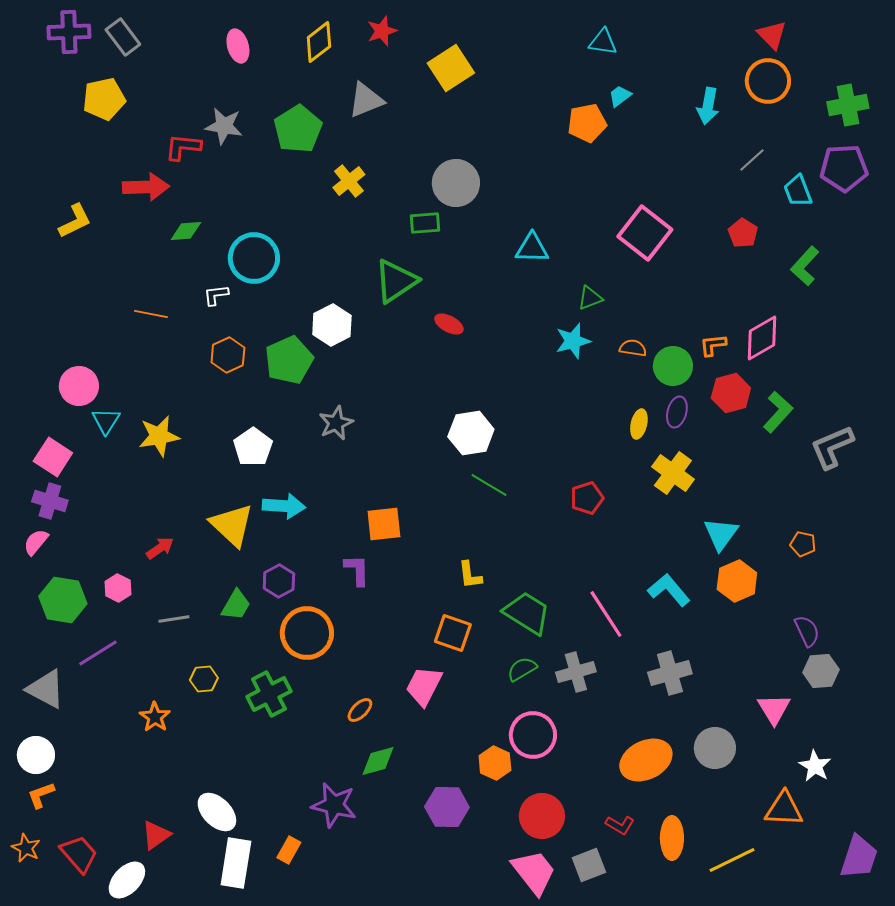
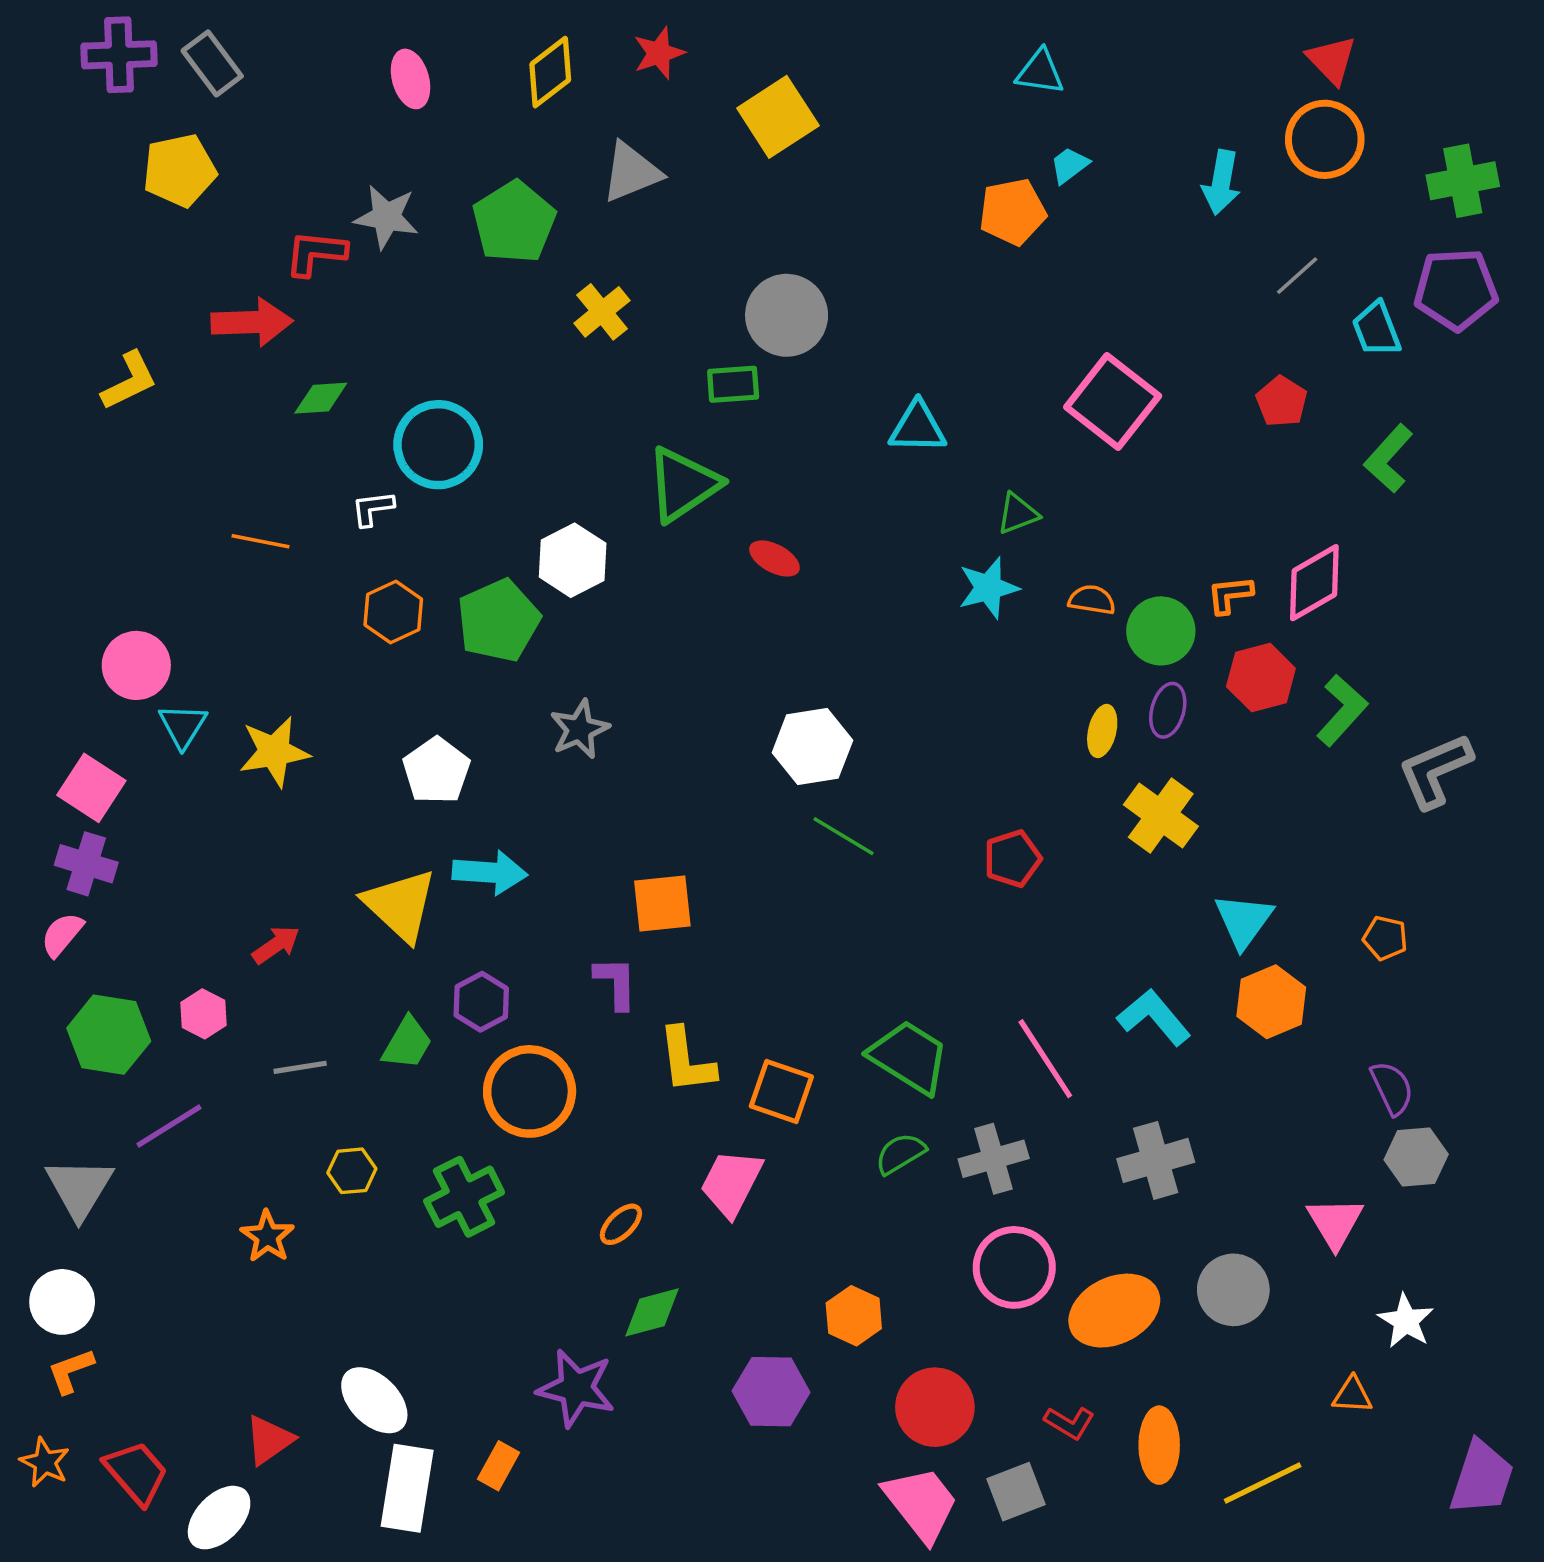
yellow L-shape: (470, 575) -> (687, 1060), moved, size x1.4
gray triangle: (46, 689) -> (79, 1188), turned 33
pink circle: (533, 735) -> (1014, 1267), moved
orange triangle: (784, 809) -> (1352, 1395), size x0.6

